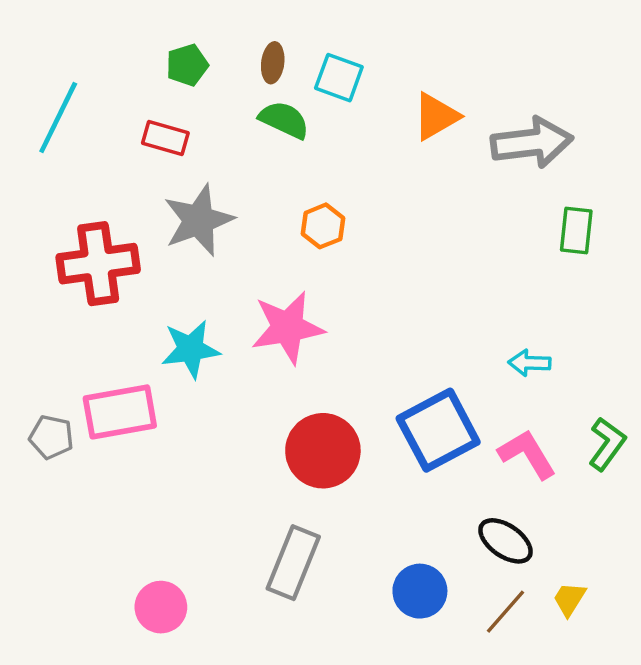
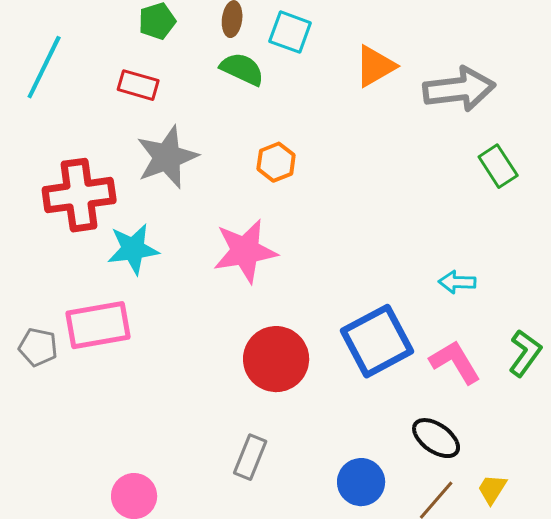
green rectangle: (576, 230) -> (498, 166), turned -39
cyan star: (191, 349) -> (133, 249), moved
gray rectangle: (293, 563) -> (250, 457), size x0.7

